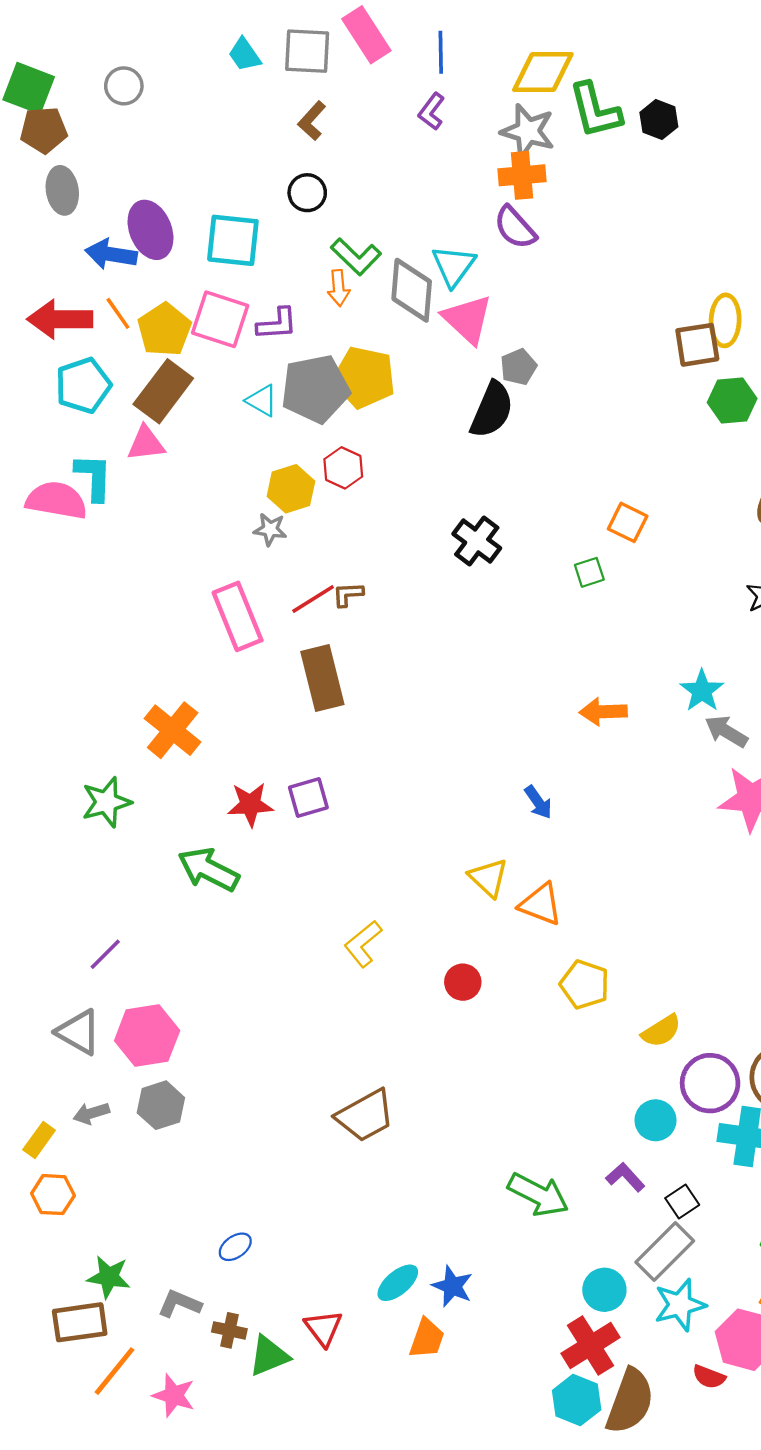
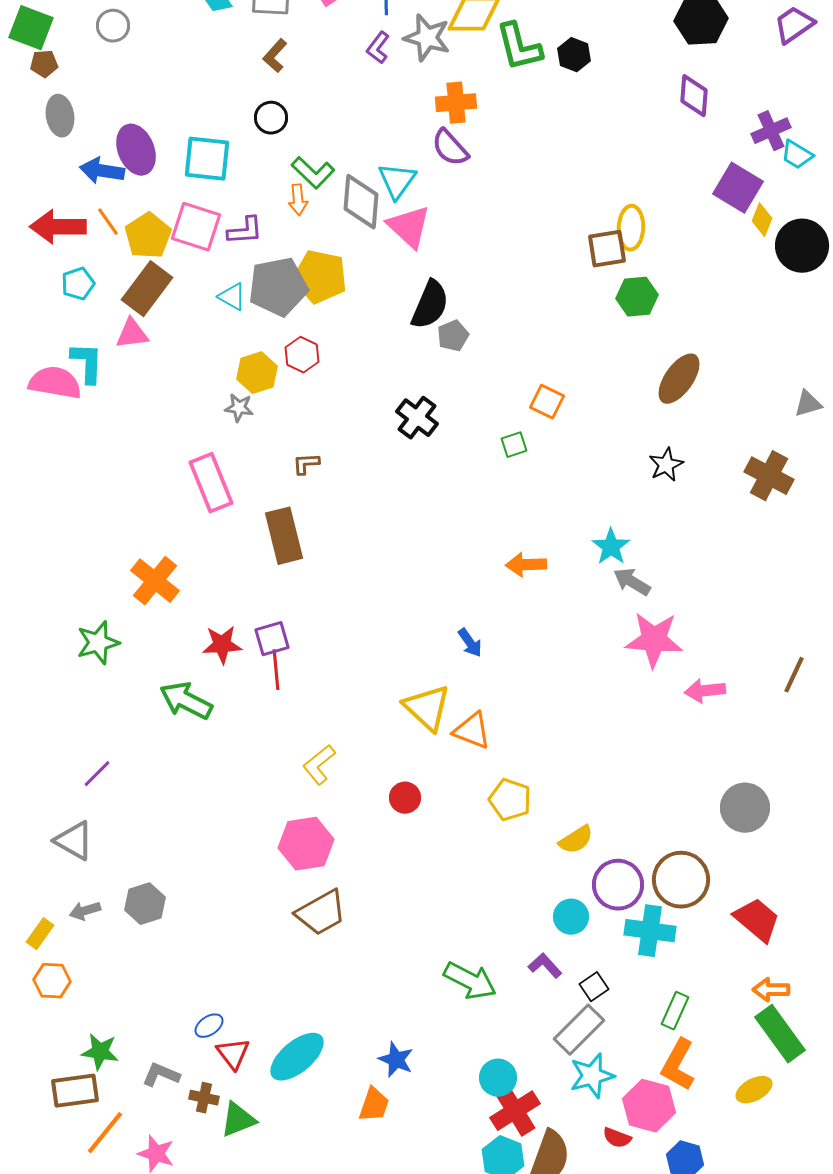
brown pentagon: (44, 130) -> (44, 64), size x0.7
gray star: (528, 131) -> (427, 38), moved
gray pentagon: (519, 367) -> (453, 336), moved
cyan pentagon: (83, 385) -> (78, 284), size x0.7
red line: (313, 599) -> (276, 670), moved, turned -63
yellow triangle: (488, 878) -> (427, 708), size x1.4
pink hexagon: (147, 1036) -> (306, 844), moved
cyan ellipse: (398, 1283) -> (297, 1057), moved, size x1.5
cyan circle: (604, 1290) -> (498, 1078), moved
red triangle: (323, 1328) -> (233, 1054), moved

